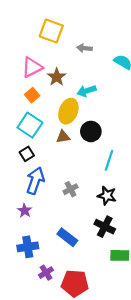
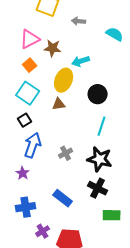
brown star: (57, 77) -> (53, 48), turned -30
black circle: (91, 131) -> (98, 94), moved
black star: (107, 196) -> (100, 159), size x1.4

